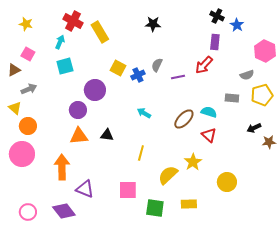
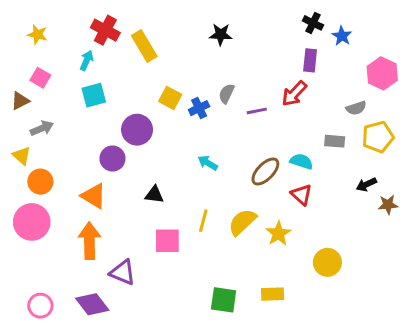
orange triangle: (79, 136) -> (94, 196), moved, turned 36
yellow semicircle: (168, 175) -> (242, 222), moved
pink square: (128, 190) -> (167, 241), moved

